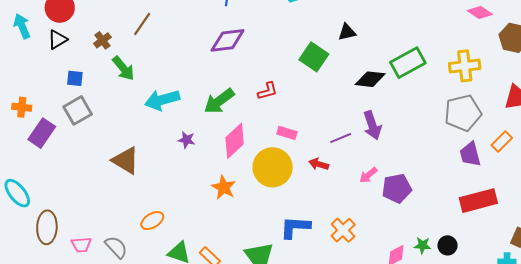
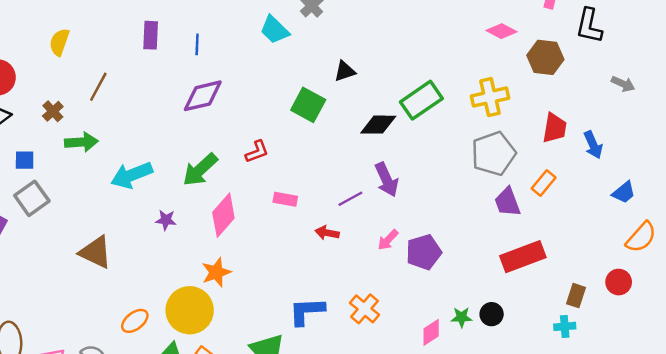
green arrow: (123, 68) -> (81, 142), turned -48
yellow circle: (273, 167) -> (190, 310), moved
orange star: (224, 187) -> (216, 272), turned 30

